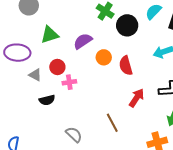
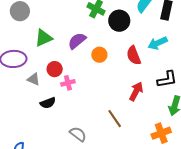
red semicircle: (126, 66) -> (134, 55), moved

